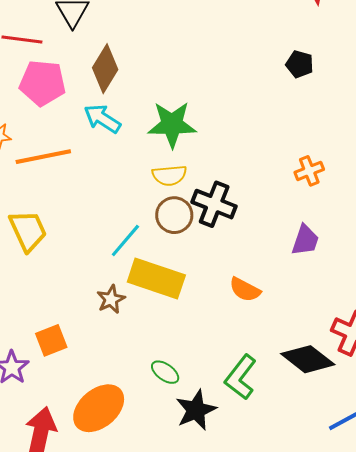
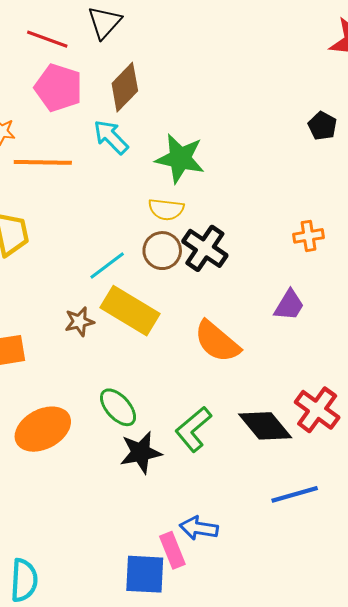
orange semicircle: (245, 290) -> (217, 342), size x1.5
green ellipse: (165, 372) -> (118, 407), size x1.4

